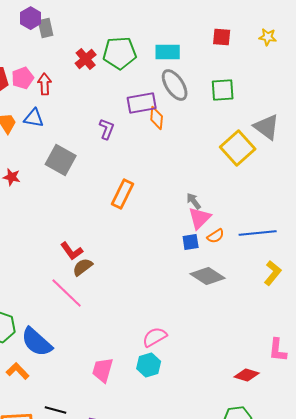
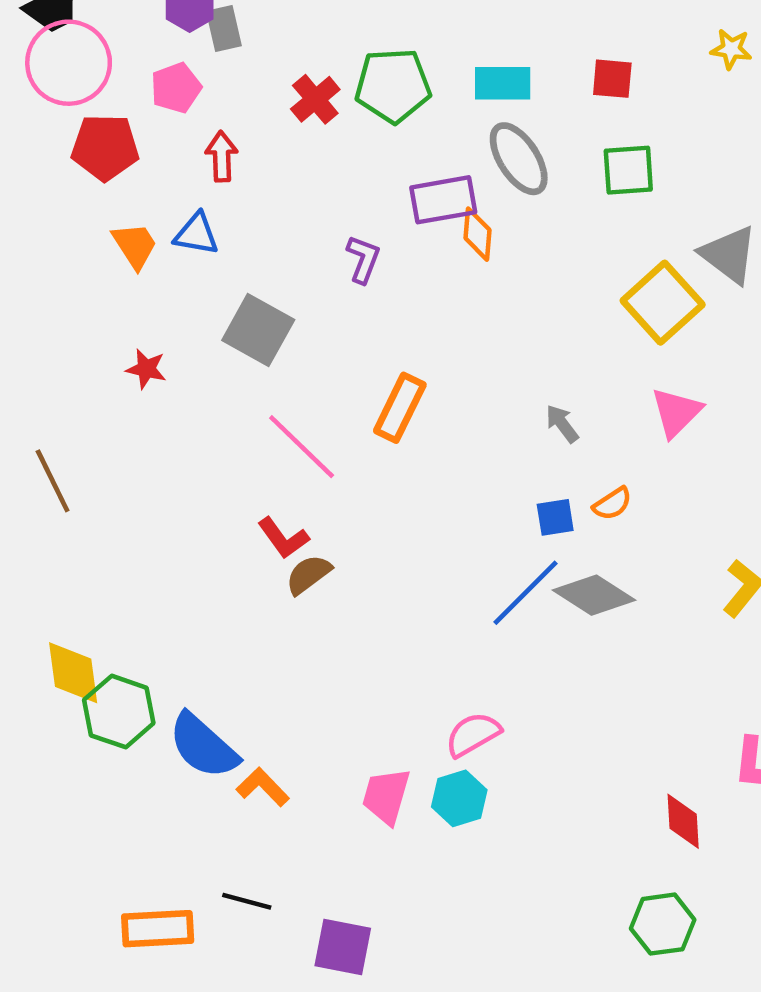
red square: (222, 37) -> (612, 79), moved
pink pentagon: (23, 78) -> (176, 88), moved
pink triangle: (200, 218) -> (676, 412), moved
blue line: (258, 233) -> (525, 593), moved, turned -39
pink line: (67, 293) -> (302, 447), moved
pink trapezoid: (103, 370) -> (386, 796), moved
orange L-shape: (18, 371) -> (263, 787), moved
red diamond: (247, 375) -> (683, 821), turned 70

